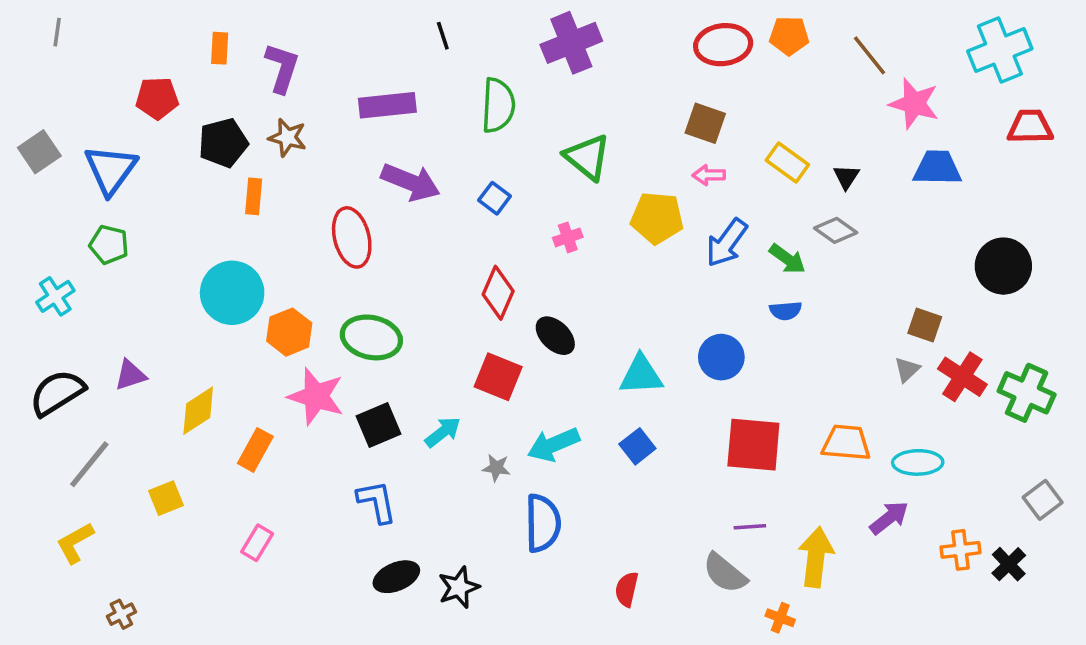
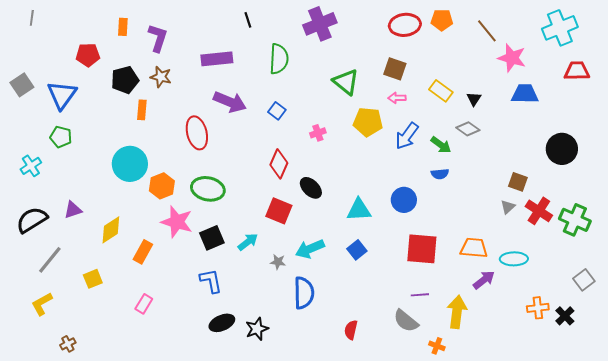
green triangle: (587, 157) -> (346, 82), moved
purple arrow: (889, 518) -> (484, 280), moved

